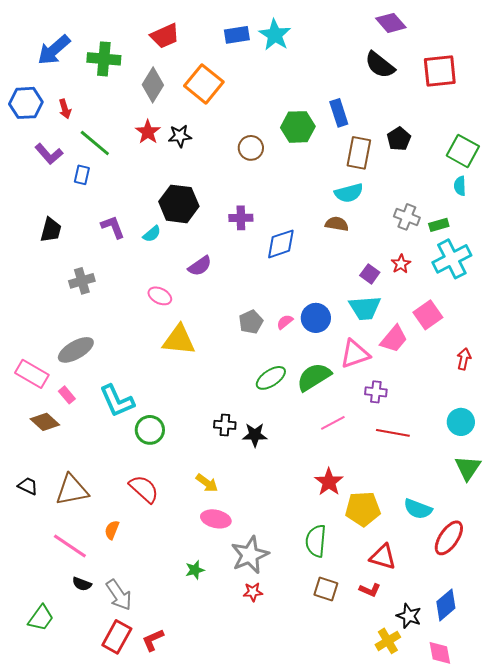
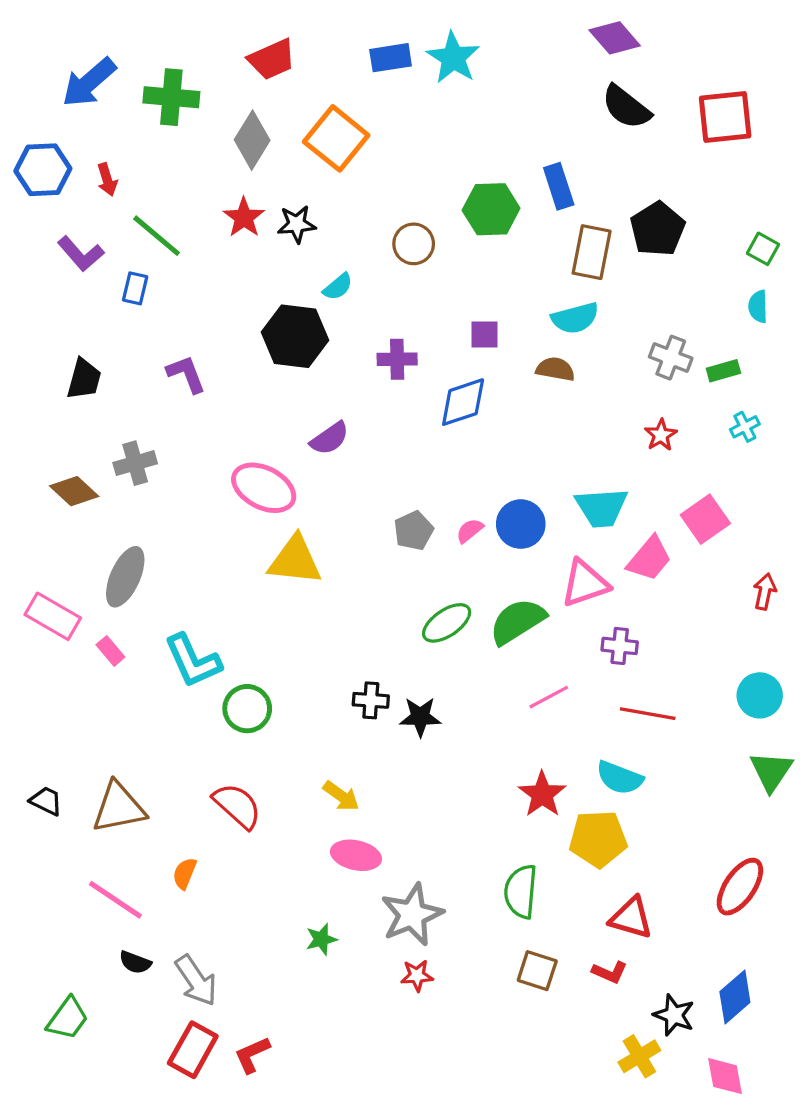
purple diamond: (391, 23) -> (615, 38), moved
black pentagon: (399, 139) -> (658, 229), size x1.4
green square: (463, 151) -> (763, 249), size x0.6
cyan semicircle: (152, 234) -> (338, 287), moved
cyan cross: (452, 259) -> (745, 427), size x0.5
purple square: (370, 274) -> (484, 335), moved, turned -36
pink ellipse: (160, 296) -> (264, 488), size x1.6
gray ellipse: (76, 350) -> (125, 577), turned -36
brown diamond: (45, 422) -> (74, 491), moved
cyan semicircle: (418, 509) -> (620, 778), moved

